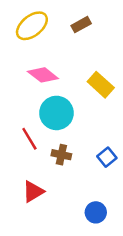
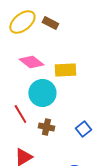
brown rectangle: (81, 25) -> (50, 23), moved, turned 56
yellow rectangle: (101, 85) -> (65, 70), moved, turned -45

